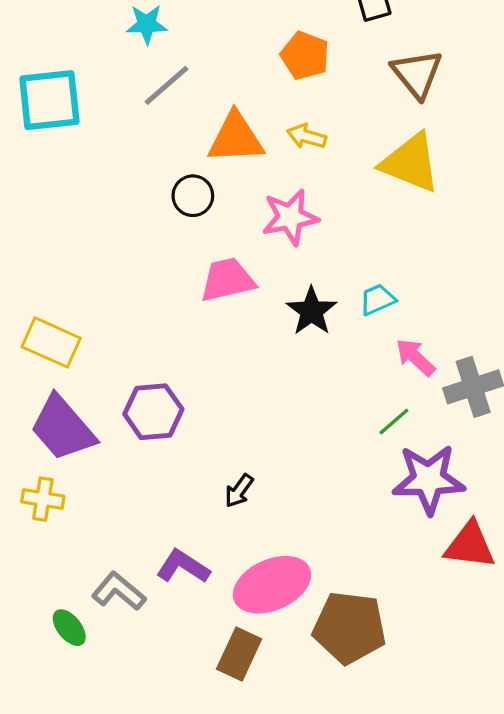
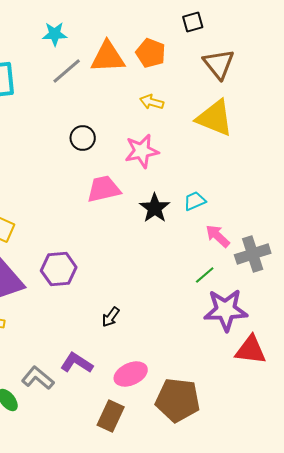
orange triangle: (236, 138) -> (108, 57), moved
pink ellipse: (272, 585) -> (131, 374), size x0.7

